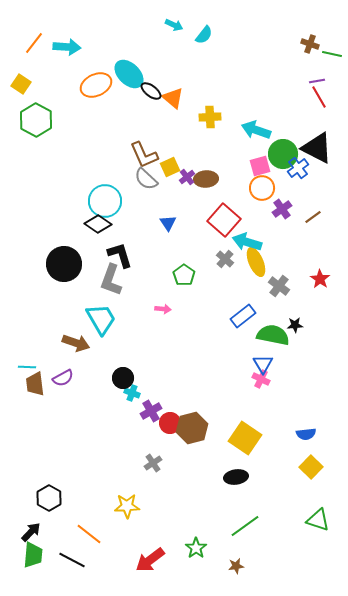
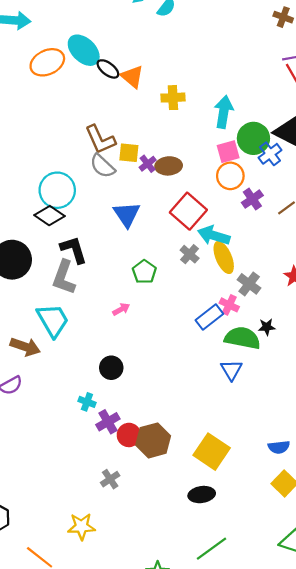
cyan arrow: (256, 130) -> (224, 112), turned 80
yellow square: (170, 167) -> (129, 153), turned 30
blue triangle: (168, 223) -> (127, 214), size x1.5
pink arrow: (163, 309) -> (121, 309), turned -35
black circle: (123, 378) -> (111, 368), moved
pink cross: (261, 379) -> (229, 305), moved

